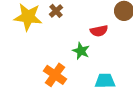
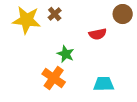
green star: (81, 51) -> (66, 54), moved

